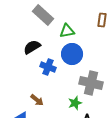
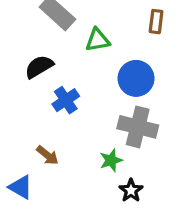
blue circle: (72, 54) -> (136, 78), moved
blue cross: (48, 67) -> (66, 100), turned 35

